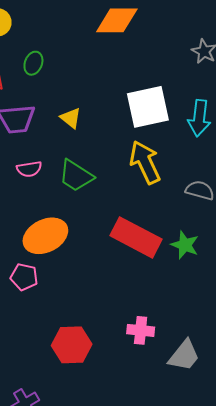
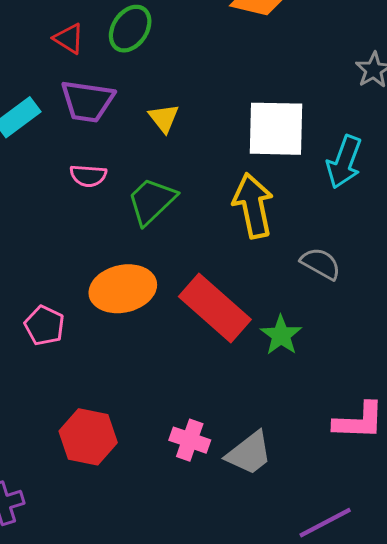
green ellipse: (33, 63) -> (130, 29), size x1.4
green trapezoid: (76, 176) -> (152, 201), turned 90
orange ellipse: (45, 236) -> (123, 289), moved
gray trapezoid: (184, 356) -> (249, 453), moved

